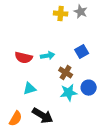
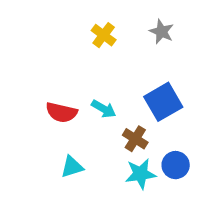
yellow cross: (61, 14) -> (104, 35), moved, turned 32
blue square: (82, 52) -> (163, 102), size x1.5
cyan arrow: (48, 56) -> (104, 109), turned 40

